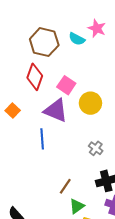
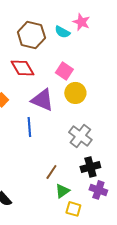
red diamond: (35, 77) -> (22, 68), turned -50
pink square: (66, 85) -> (64, 71), moved
gray cross: (96, 148) -> (80, 136), size x1.6

